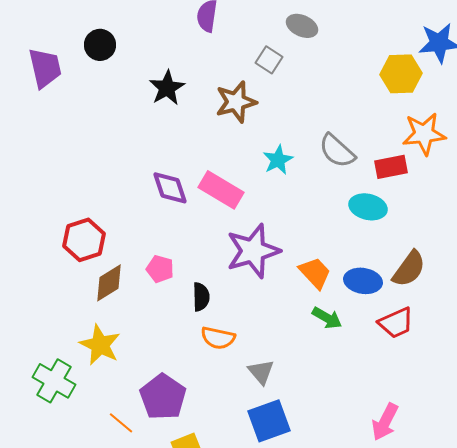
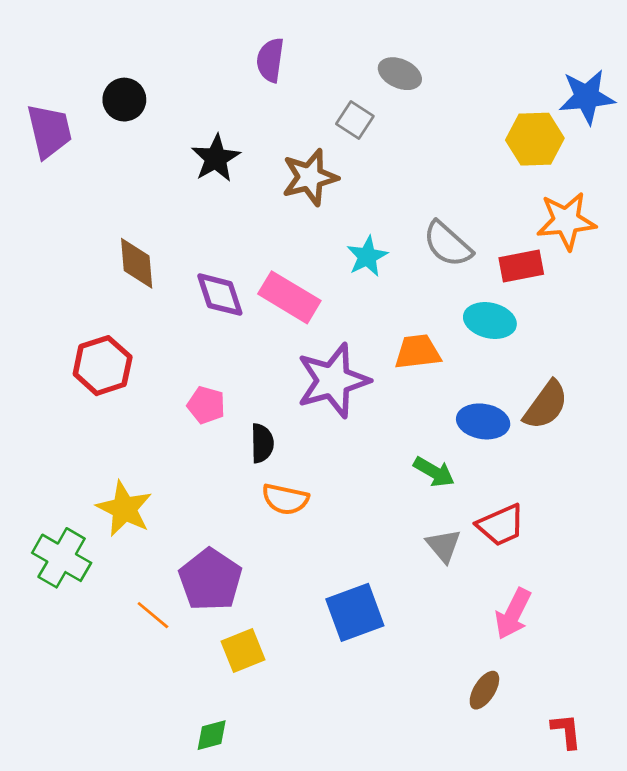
orange trapezoid: (315, 273) -> (418, 352), moved, turned -54
brown diamond: (109, 283) -> (137, 263), moved, turned -63
red trapezoid: (396, 323) -> (501, 525), moved
gray triangle: (261, 372) -> (444, 546), moved

